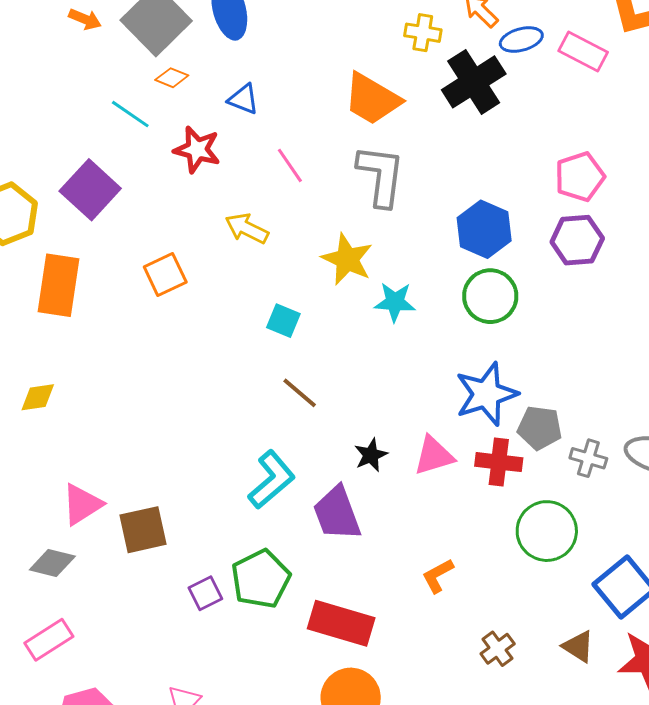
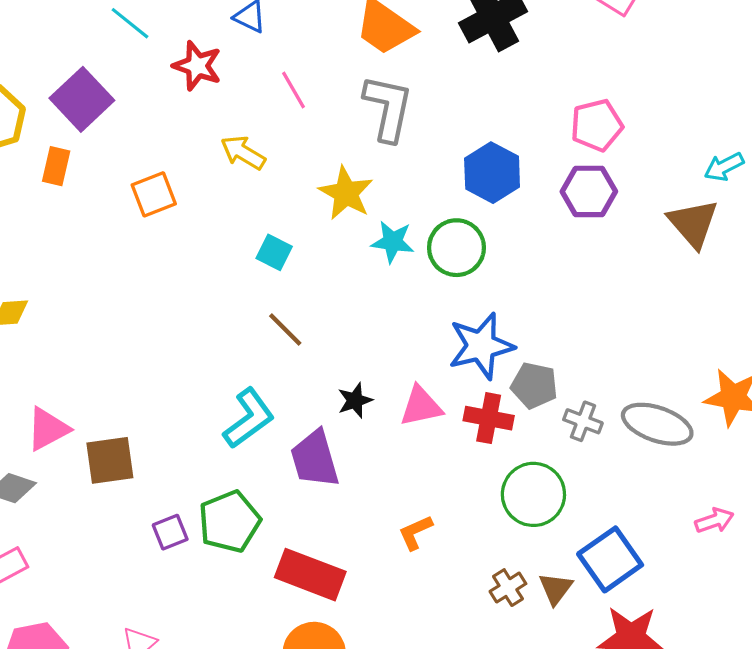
orange rectangle: (59, 285) -> (56, 166), moved, size x0.6
green circle: (490, 296) -> (456, 248), moved
brown triangle: (578, 646) -> (556, 589), moved, turned 30
brown cross: (498, 649) -> (508, 588), moved

